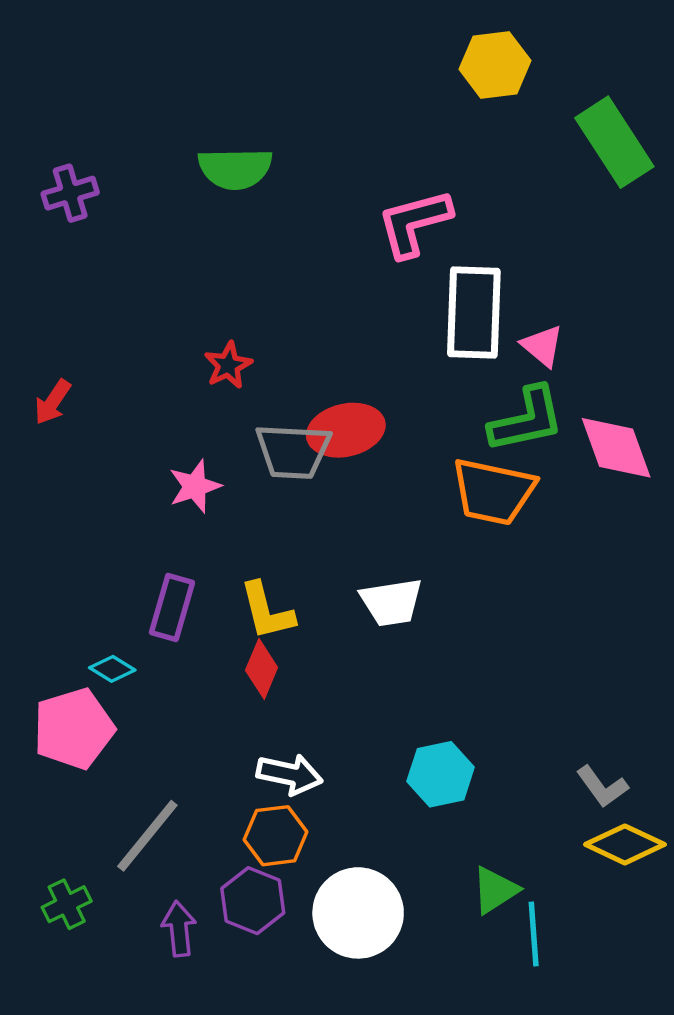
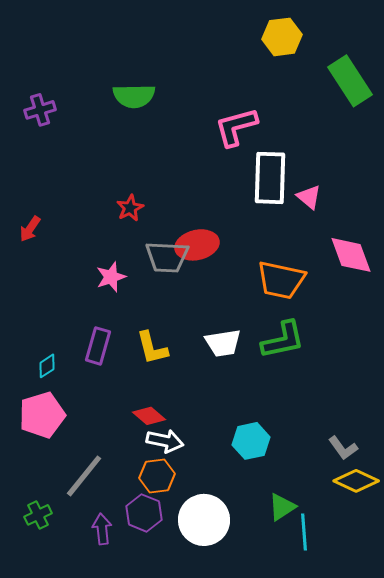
green L-shape: (527, 420) -> (283, 340), moved
cyan diamond: (112, 669) -> (47, 366), moved, turned -65
red diamond: (262, 669) -> (149, 416), moved, turned -72

